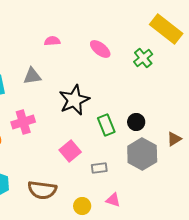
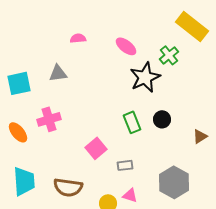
black star: (74, 100) -> (145, 77), moved
gray hexagon: (142, 154) -> (174, 182), moved
pink triangle: (113, 200) -> (130, 195), moved

